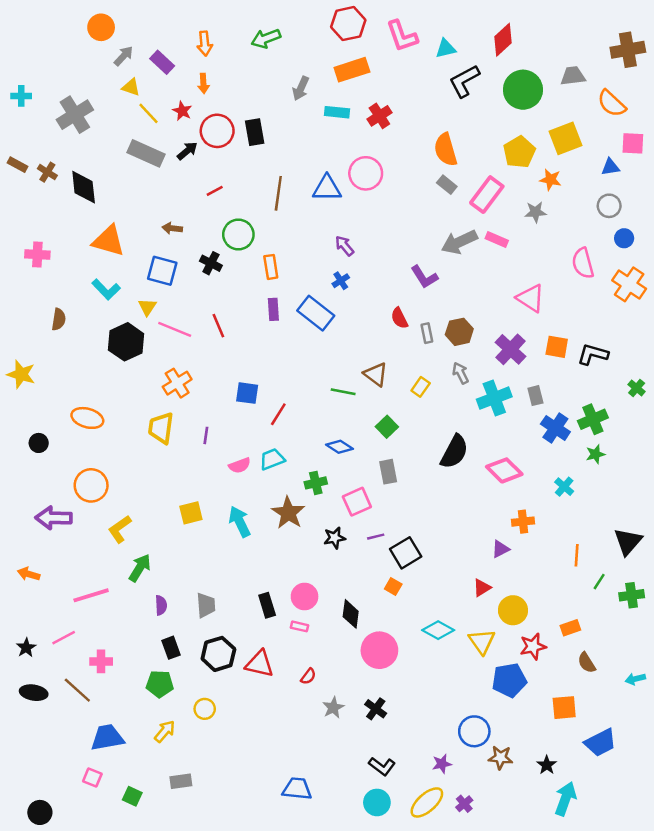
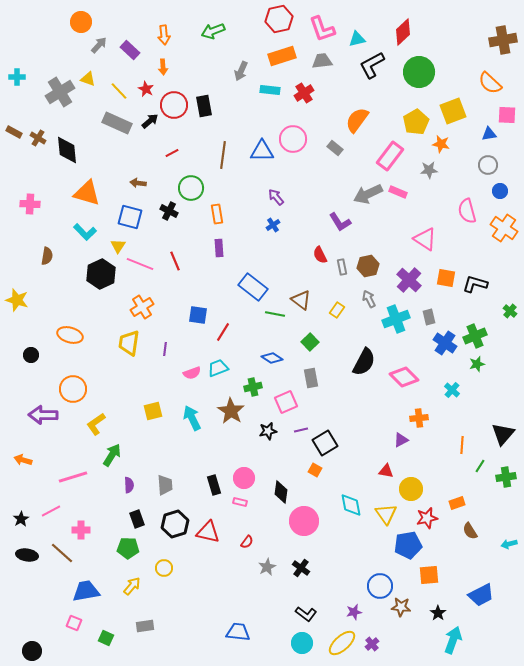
gray trapezoid: (573, 76) -> (322, 61), moved
yellow triangle: (131, 87) -> (88, 79), moved
orange semicircle: (446, 150) -> (357, 120), turned 52
gray rectangle: (447, 185) -> (335, 148), moved
blue rectangle: (316, 313) -> (253, 287), moved
red triangle: (482, 588) -> (386, 471), turned 42
cyan diamond: (438, 630) -> (351, 505), turned 50
orange square: (564, 708) -> (429, 575), moved

